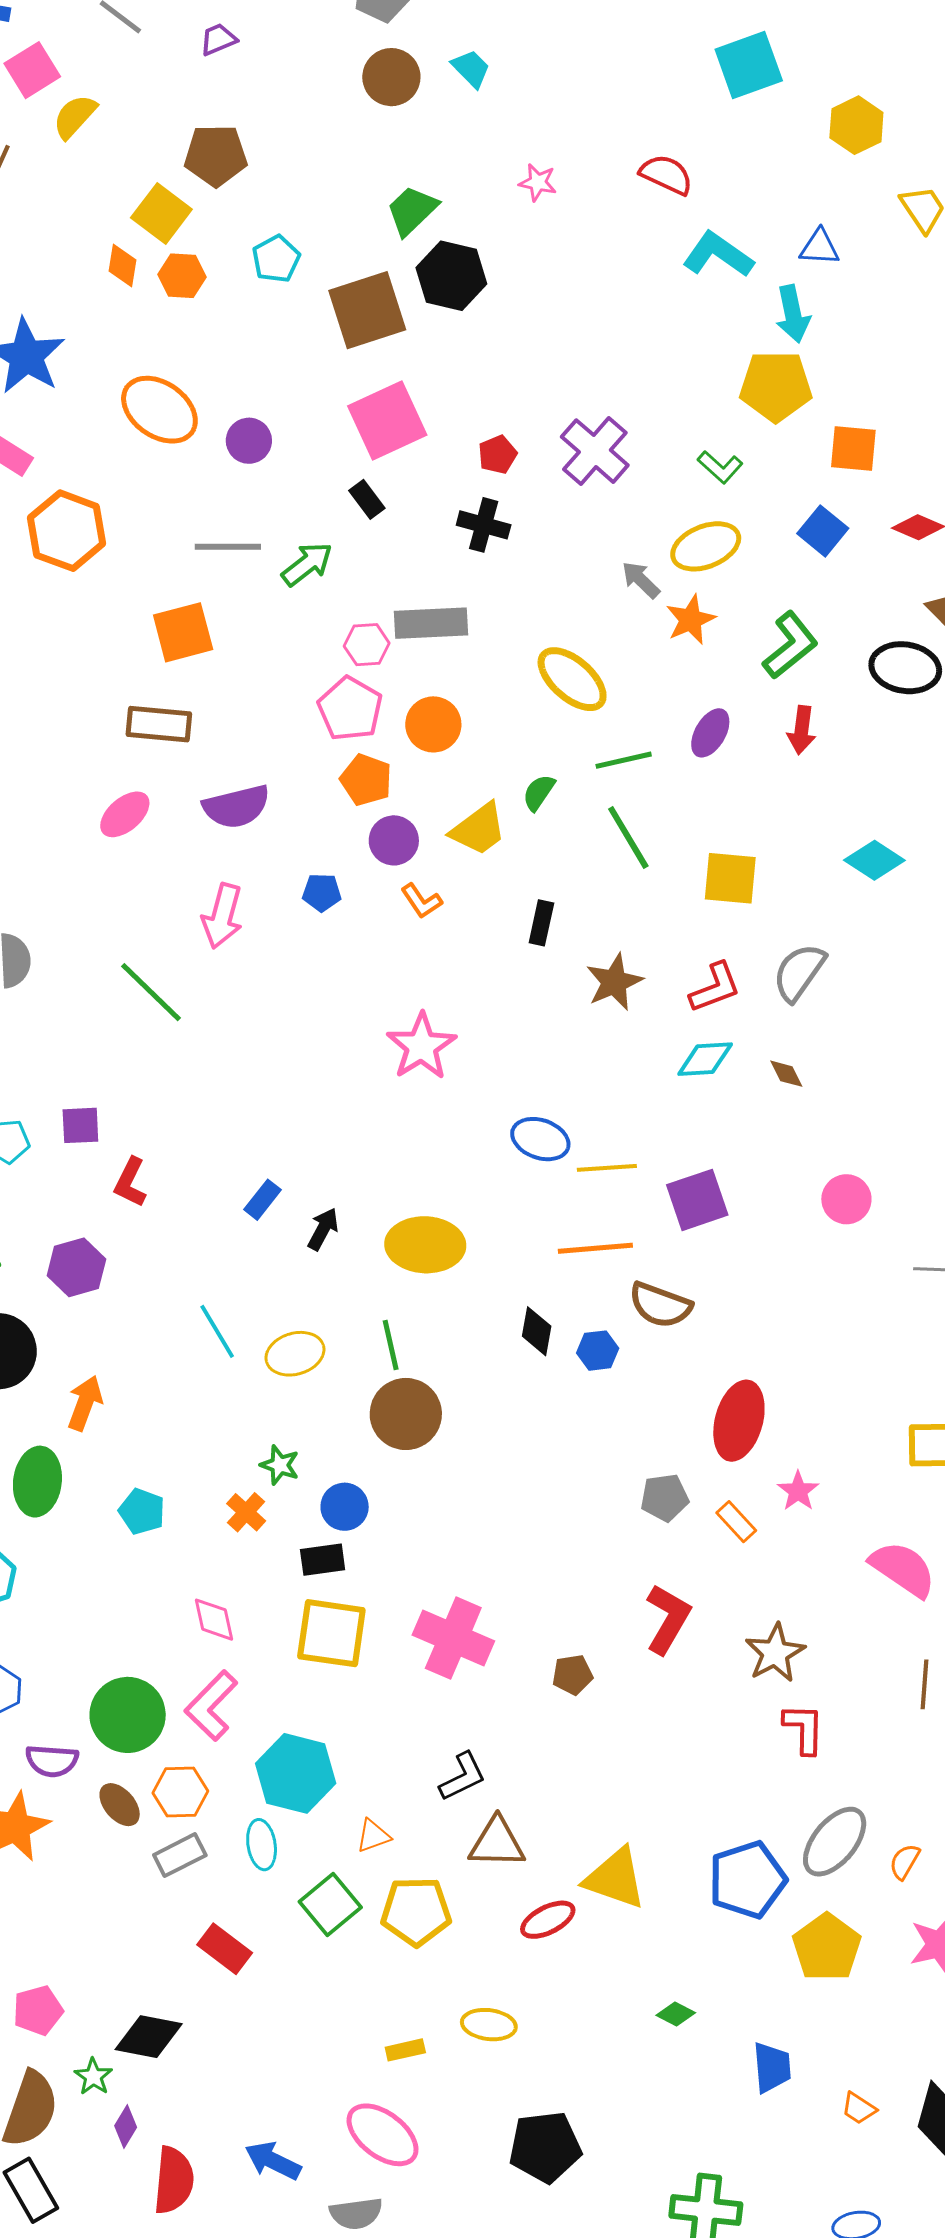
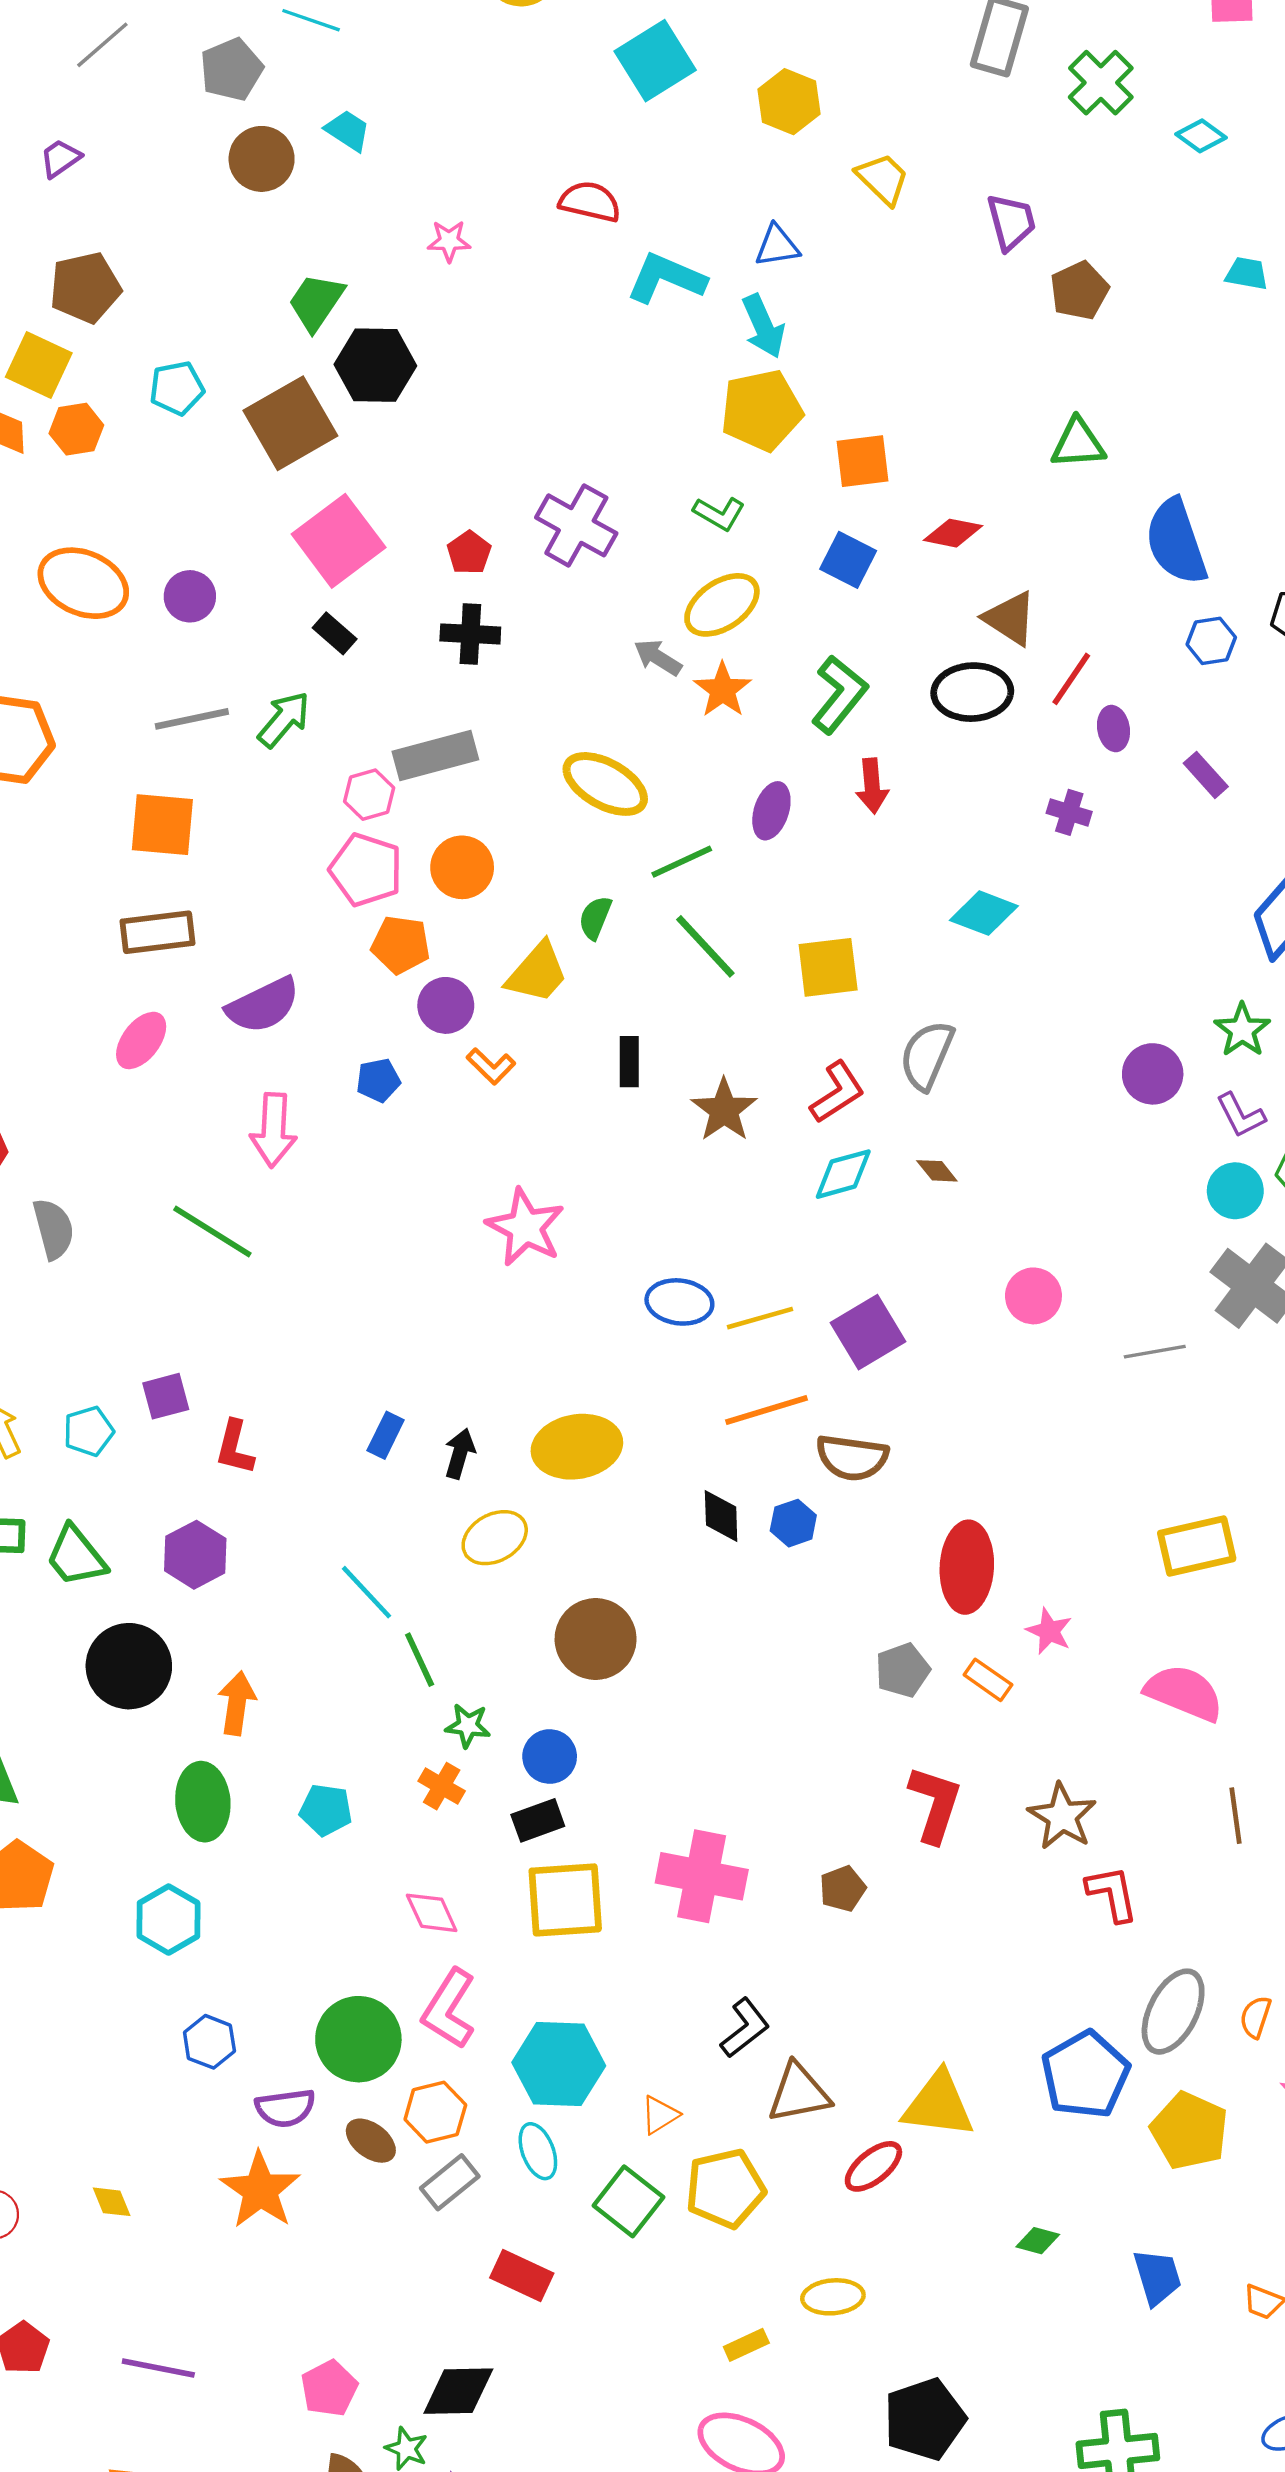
cyan pentagon: (276, 259) -> (177, 388), turned 30
orange square: (183, 632) -> (162, 825), turned 32
green line: (391, 1345) -> (420, 1660), moved
yellow ellipse: (295, 1354) -> (495, 1538), moved

